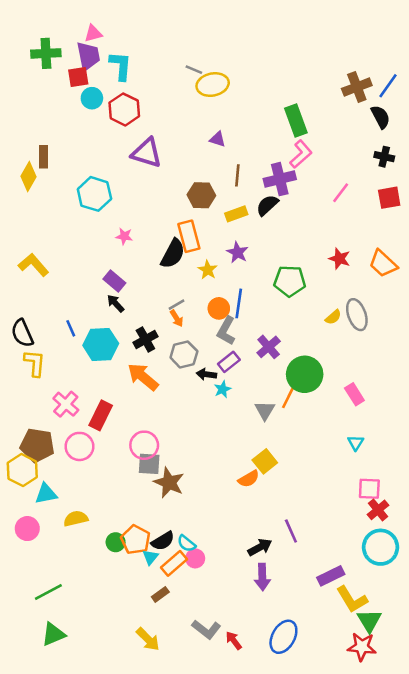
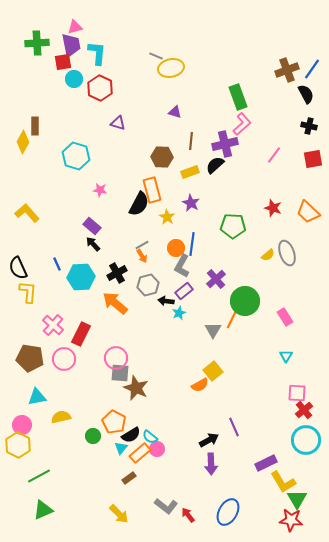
purple triangle: (147, 153) -> (118, 123), size x0.6
yellow hexagon: (22, 470) -> (18, 445), moved
orange pentagon: (135, 540) -> (114, 422), moved

